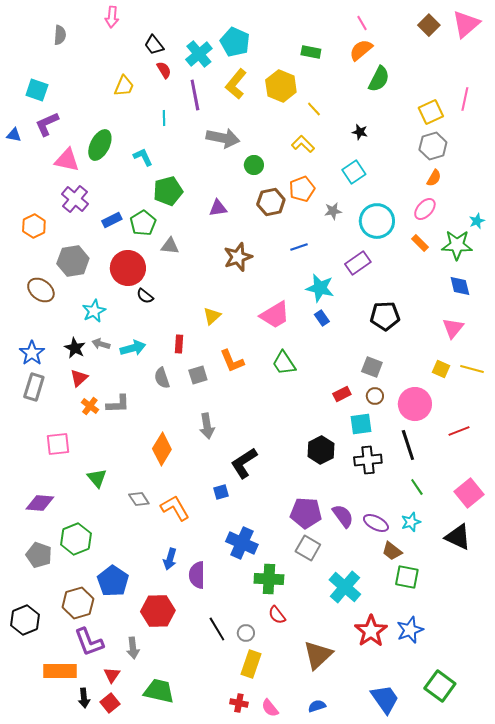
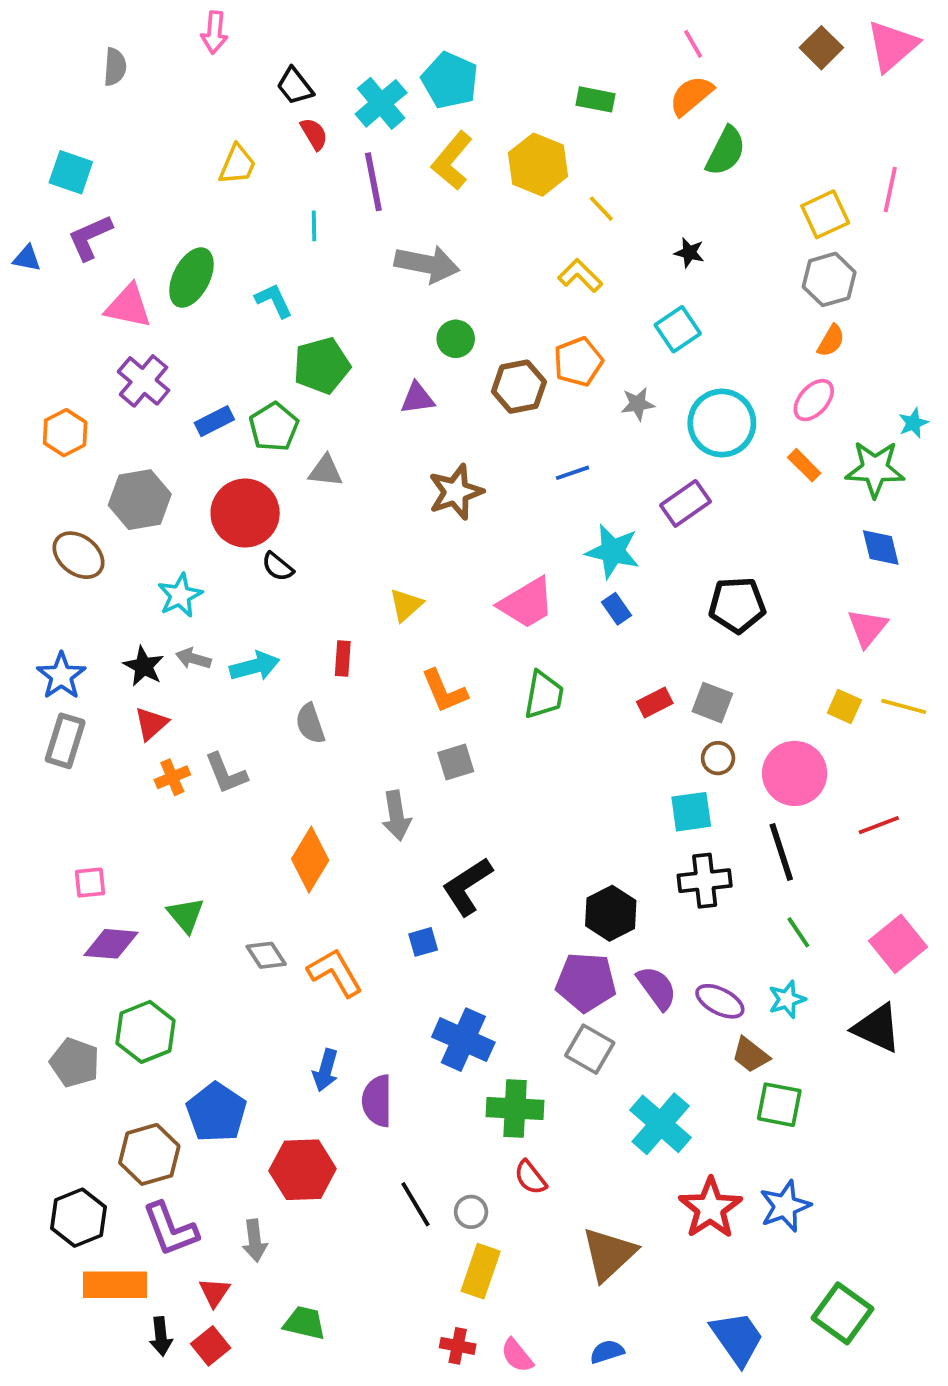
green circle: (254, 165) -> (456, 339), moved
green trapezoid: (284, 363) -> (544, 695), turned -136
gray square: (198, 375) -> (456, 762), moved
red rectangle: (342, 394) -> (655, 703), moved
gray L-shape: (118, 404) -> (226, 773), turned 70
orange cross: (90, 406) -> (172, 777), turned 30
pink square: (58, 444) -> (90, 883), moved, size x0.7
black hexagon: (321, 450) -> (611, 913), moved
purple diamond: (40, 503) -> (111, 944), moved
black hexagon: (25, 620) -> (78, 1218), moved
green trapezoid: (159, 691) -> (304, 1323), size x0.7

